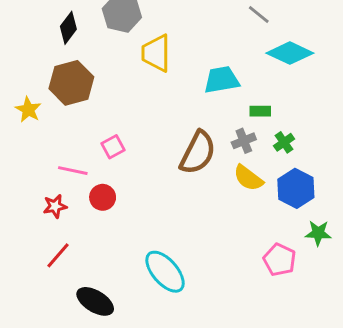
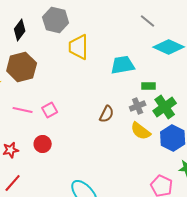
green cross: (284, 142) -> (165, 107), size x1.6
brown semicircle: (198, 153) -> (107, 114), size x0.6
pink line: (73, 171) -> (23, 110), moved

